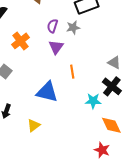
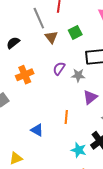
purple triangle: (56, 47) -> (90, 97), moved
blue triangle: (47, 92) -> (37, 130), size x0.6

